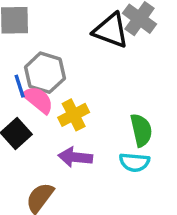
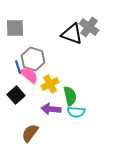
green semicircle: (141, 130) -> (70, 96), moved
cyan semicircle: (134, 162) -> (76, 112), moved

